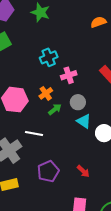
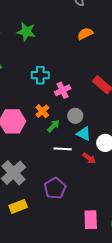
cyan cross: (49, 57) -> (40, 75), turned 30
white line: (34, 133) -> (63, 149), moved
red arrow: (83, 171) -> (89, 158), moved

